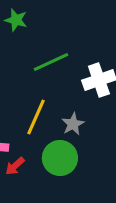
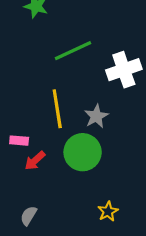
yellow line: (36, 117) -> (57, 109), turned -33

